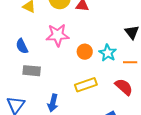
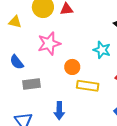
orange circle: (85, 52) -> (72, 67), moved
yellow rectangle: (86, 85) -> (88, 86), turned 40

